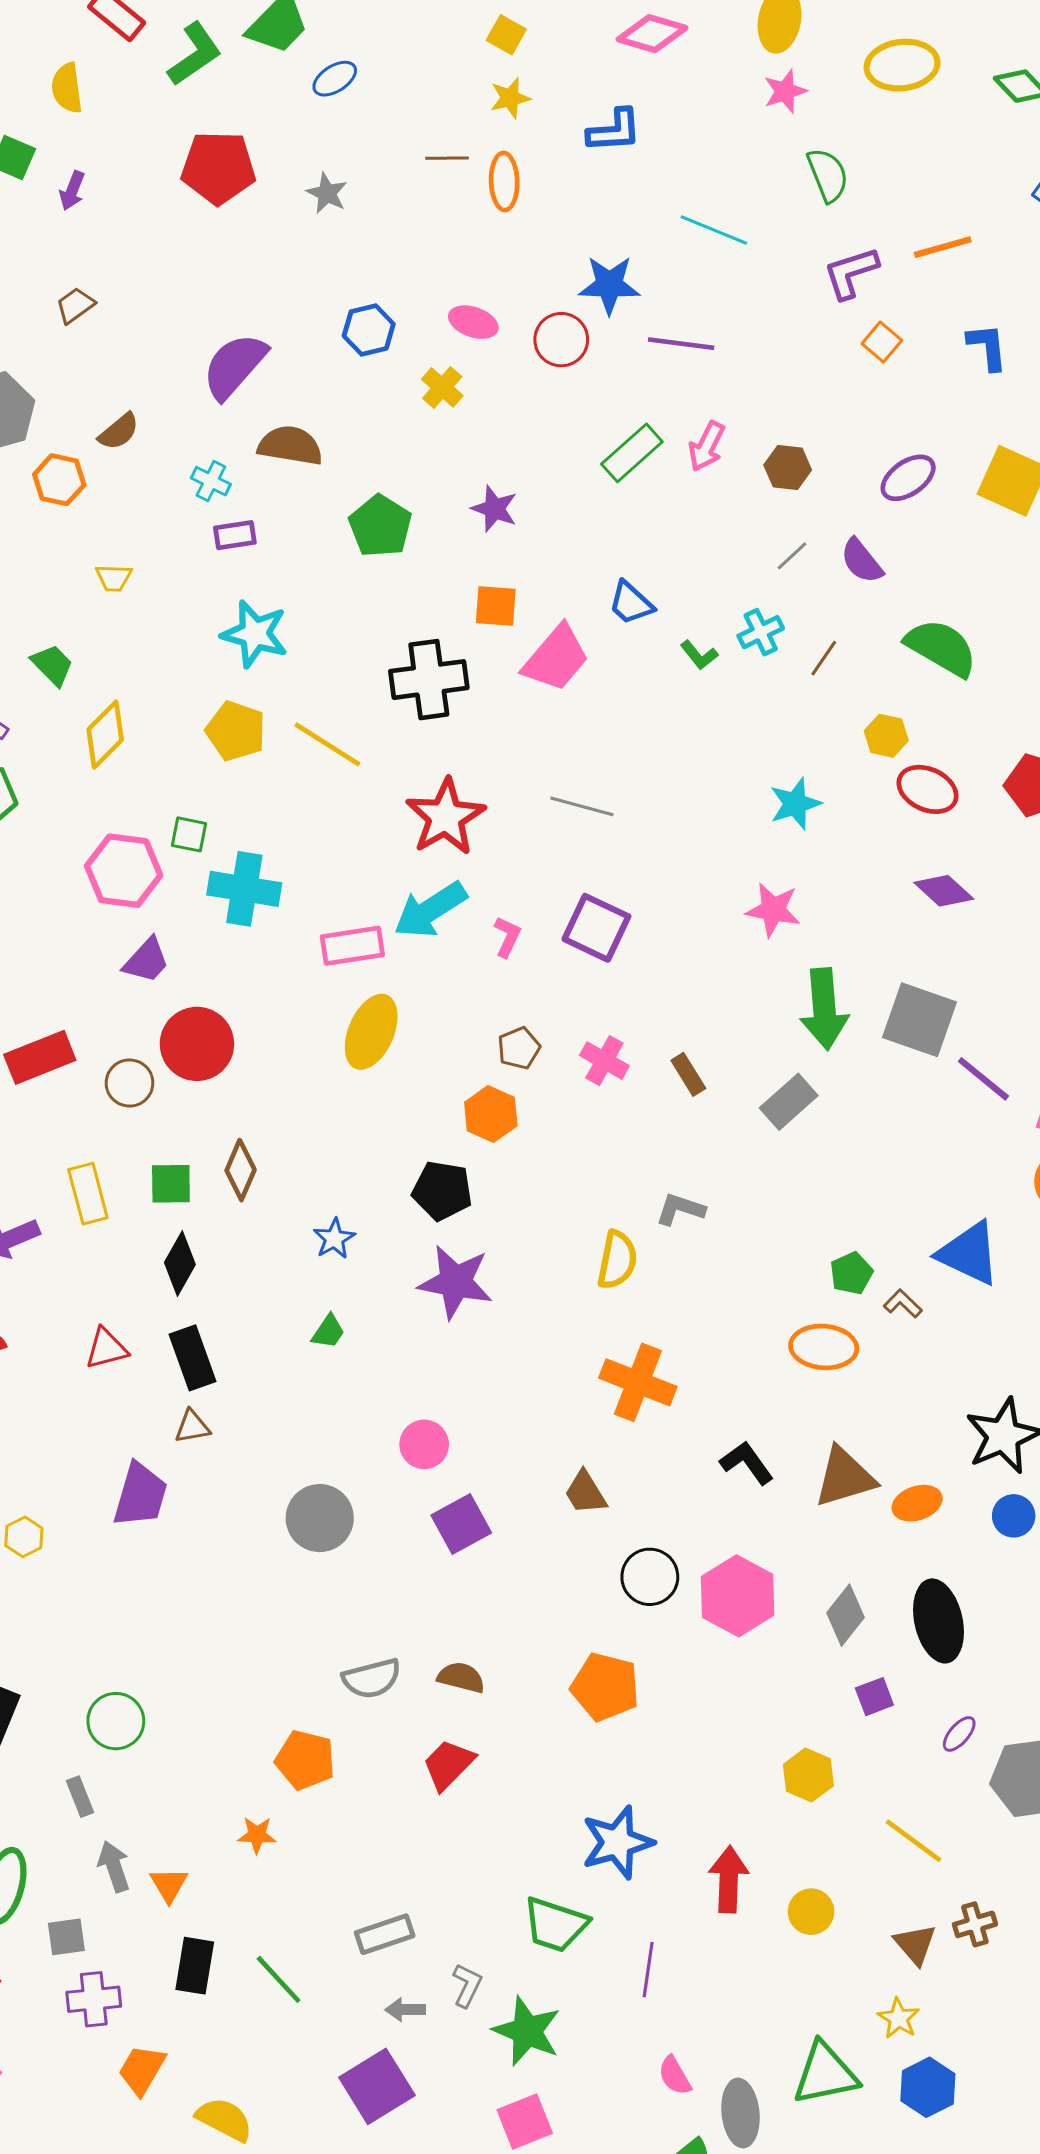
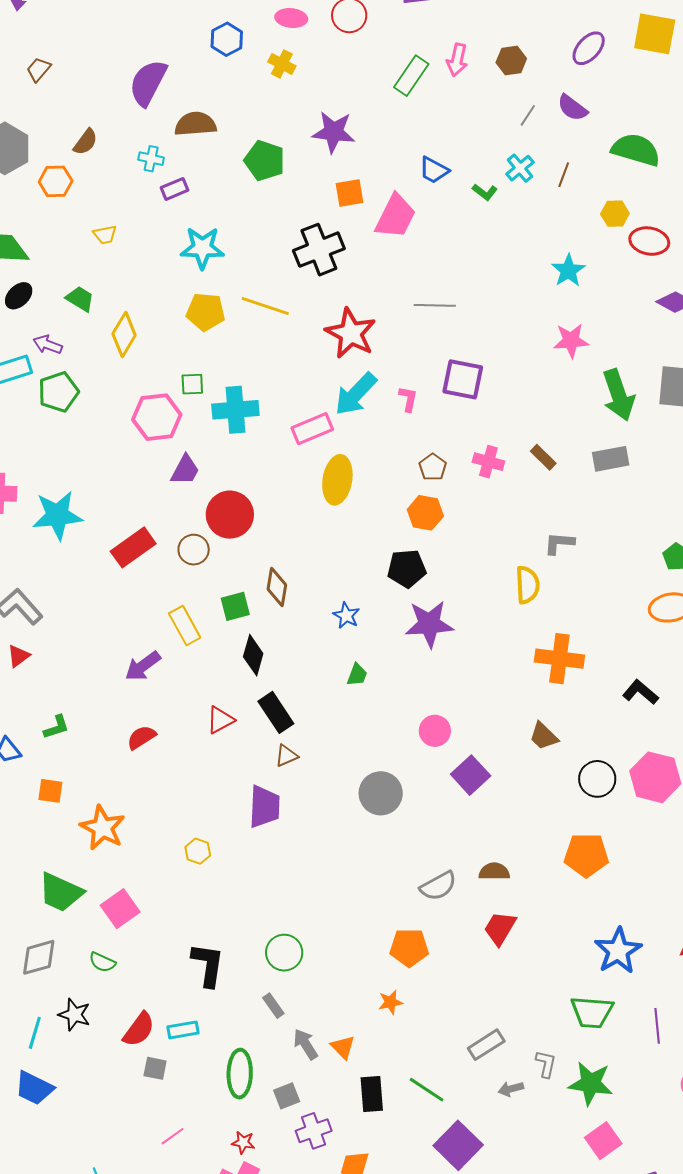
purple star: (494, 509) -> (334, 132), size x1.4
gray rectangle: (789, 1102) -> (611, 459), turned 45
purple square: (377, 2086) -> (458, 1145), moved

